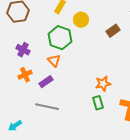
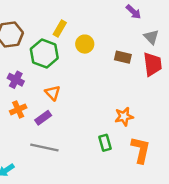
brown rectangle: (113, 31) -> (123, 57), turned 48
green hexagon: (60, 38) -> (44, 54), moved
orange star: (103, 84) -> (124, 117), moved

